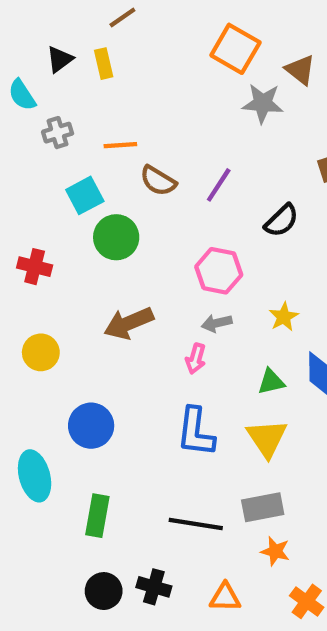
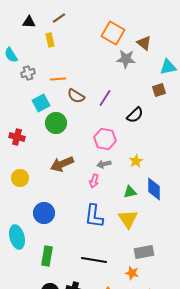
black triangle: (60, 59) -> (29, 22), moved, turned 40
gray rectangle: (263, 507) -> (144, 252), moved

